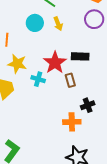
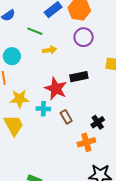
cyan circle: (35, 23) -> (12, 56), moved
yellow arrow: (58, 24) -> (49, 50), turned -64
brown rectangle: (70, 80) -> (66, 117), moved

